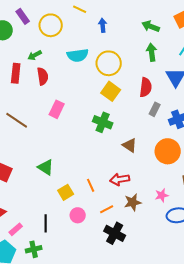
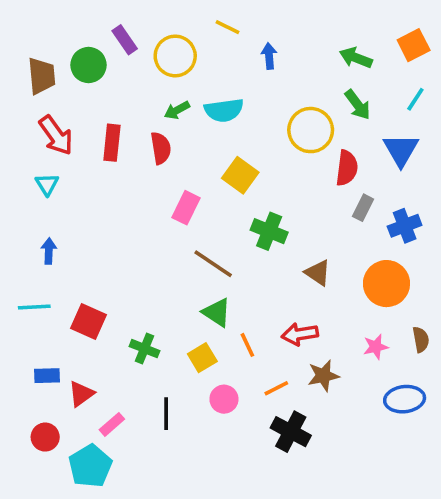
green arrow: (152, 52) -> (358, 105), turned 150
green arrow: (35, 55) -> (177, 110), moved
yellow circle: (109, 63) -> (311, 130), moved
yellow square: (111, 91) -> (240, 175), moved
brown line: (17, 120) -> (213, 264), moved
green triangle: (46, 167) -> (217, 312), moved
pink star: (162, 195) -> (376, 347), moved
green cross: (34, 249) -> (144, 349), moved, turned 35

